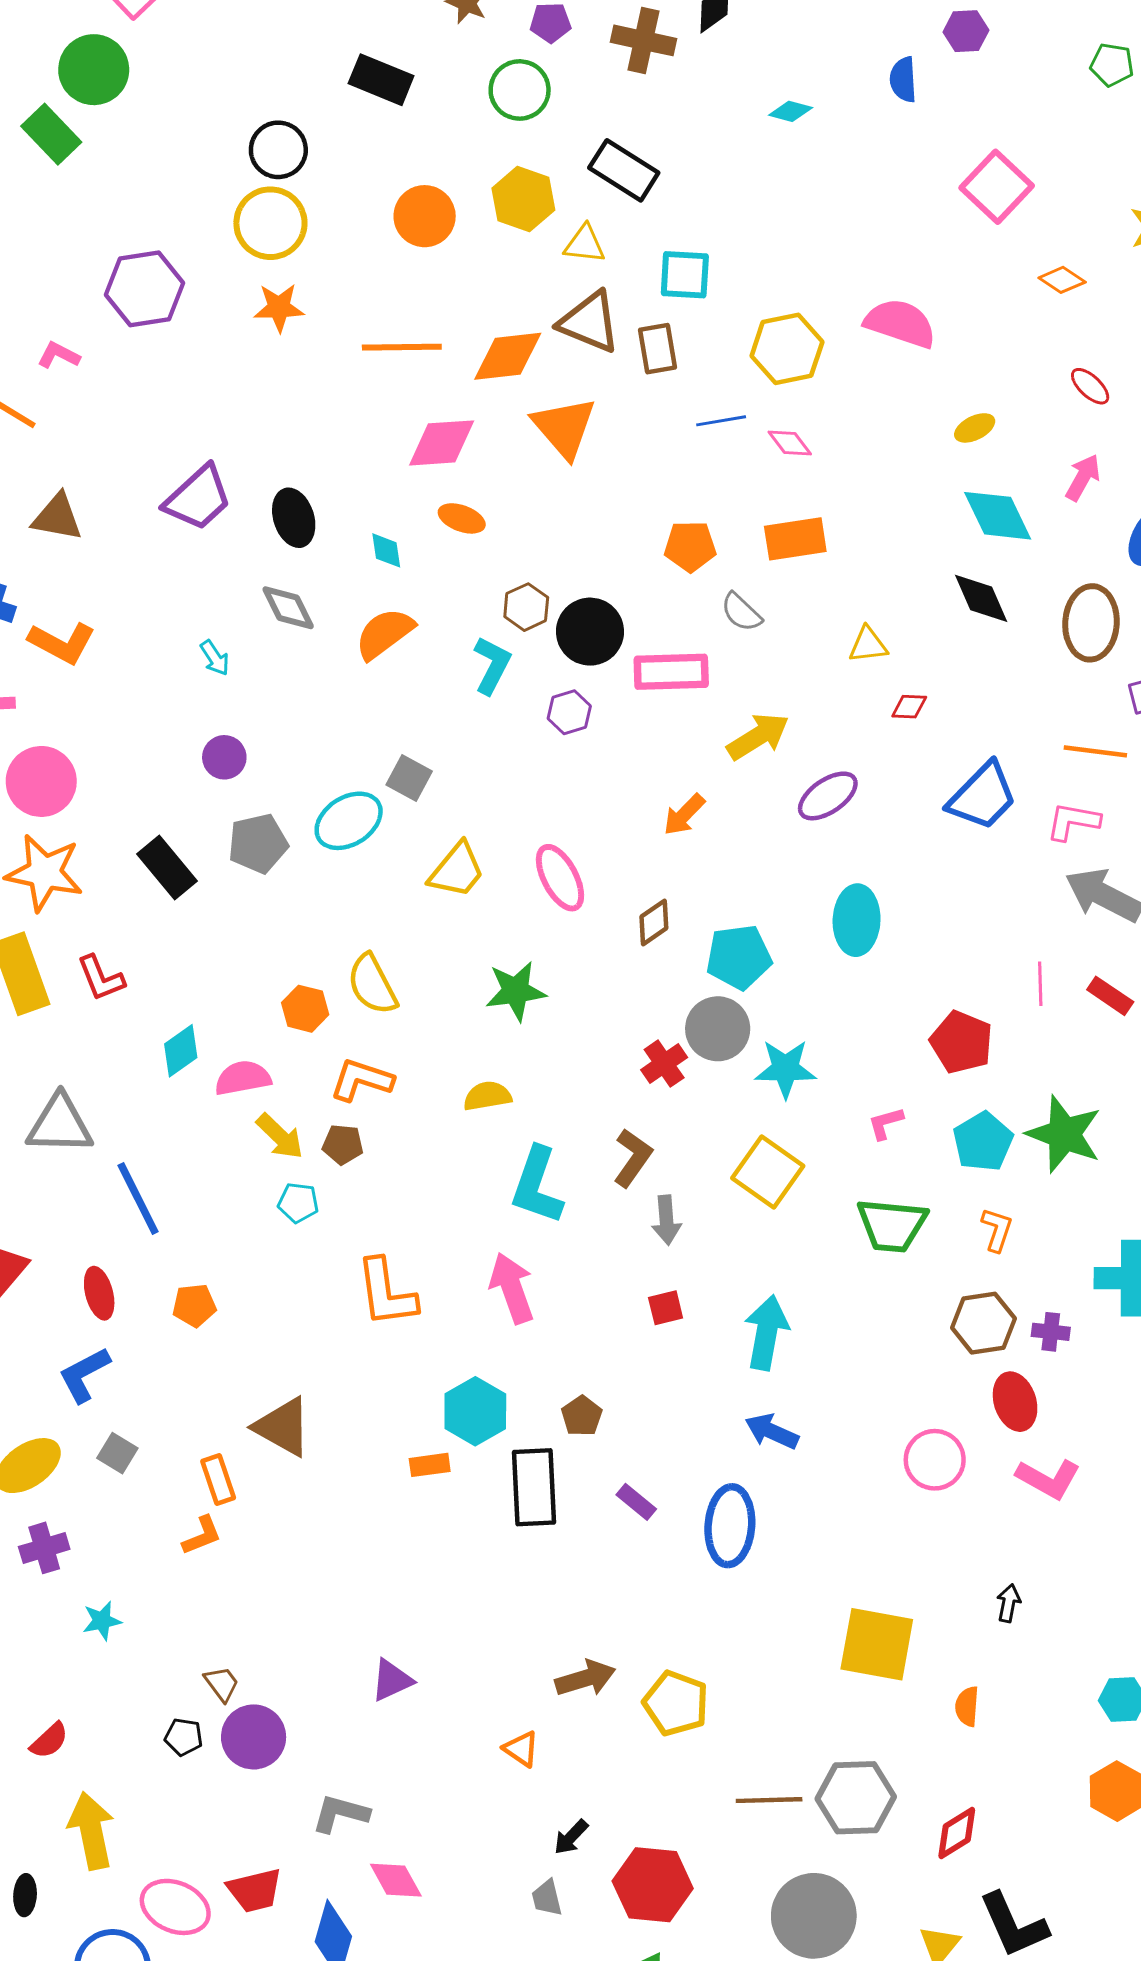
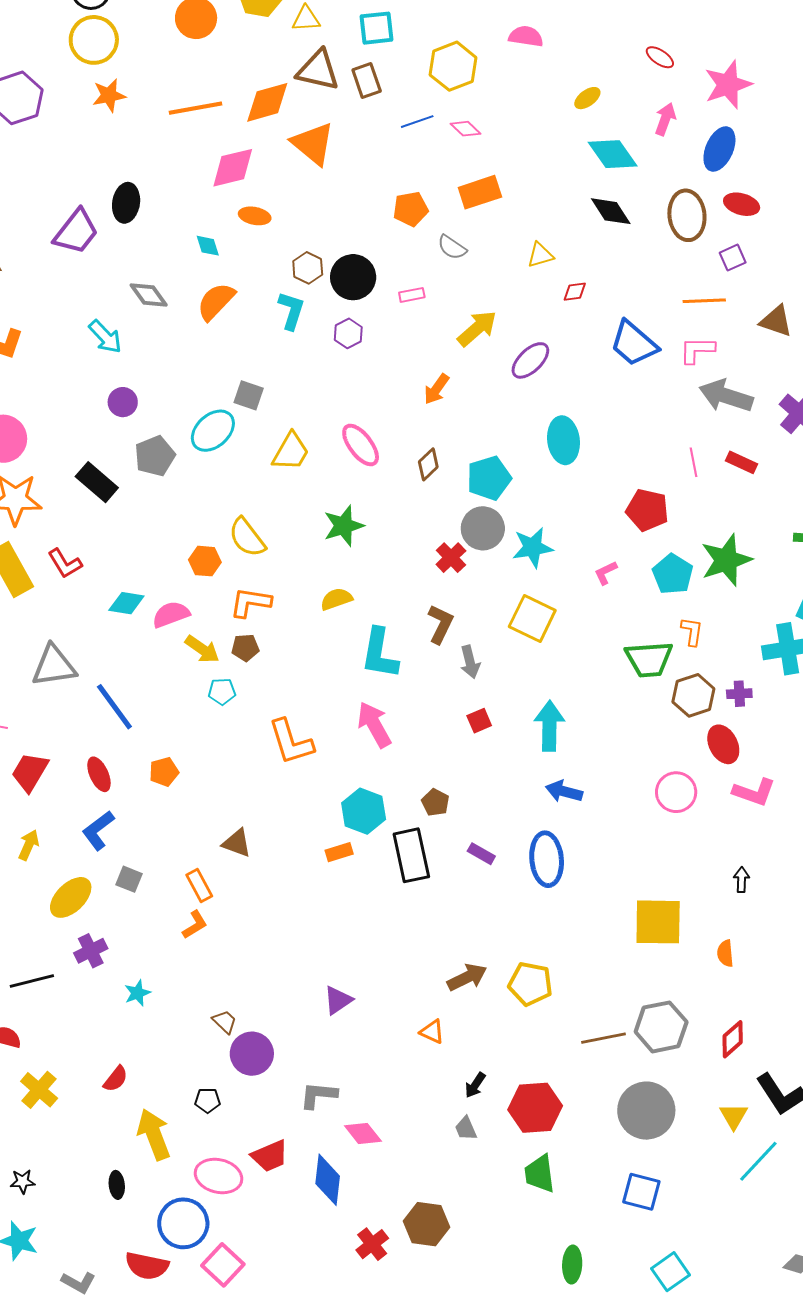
pink semicircle: (900, 323) -> (526, 36), size x0.7
black ellipse: (294, 518) -> (126, 203), moved, turned 36
cyan arrow: (215, 658) -> (105, 337), size x1.5
pink rectangle: (671, 672) -> (412, 295), size x0.5
blue trapezoid: (982, 796) -> (634, 343), turned 96
cyan diamond: (181, 1051) -> (126, 603), turned 54
green star: (1064, 1134) -> (726, 560), turned -30
green trapezoid: (892, 1225) -> (649, 659), moved
brown triangle: (283, 1427) -> (237, 843), size x0.7
black pentagon: (184, 1737) -> (208, 1100), moved

